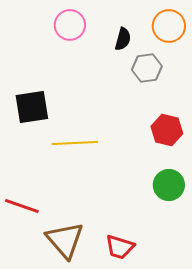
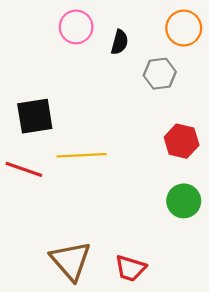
black semicircle: (123, 39) -> (120, 42), moved
red line: (22, 206) -> (24, 169), moved

